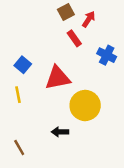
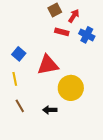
red rectangle: (74, 38) -> (62, 32), turned -40
blue cross: (107, 55) -> (87, 35), moved
brown line: (19, 147) -> (20, 106), moved

